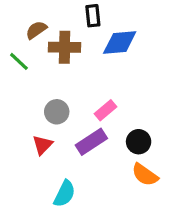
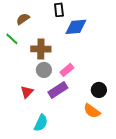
brown cross: (65, 47) -> (41, 49), moved
gray circle: (57, 112) -> (44, 70), moved
black circle: (139, 142) -> (99, 90), moved

